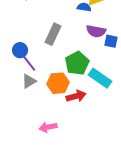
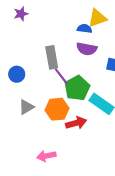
purple semicircle: (96, 31) -> (87, 49), moved
gray rectangle: (53, 34) -> (52, 57), turned -35
purple line: (29, 63) -> (61, 76), moved

